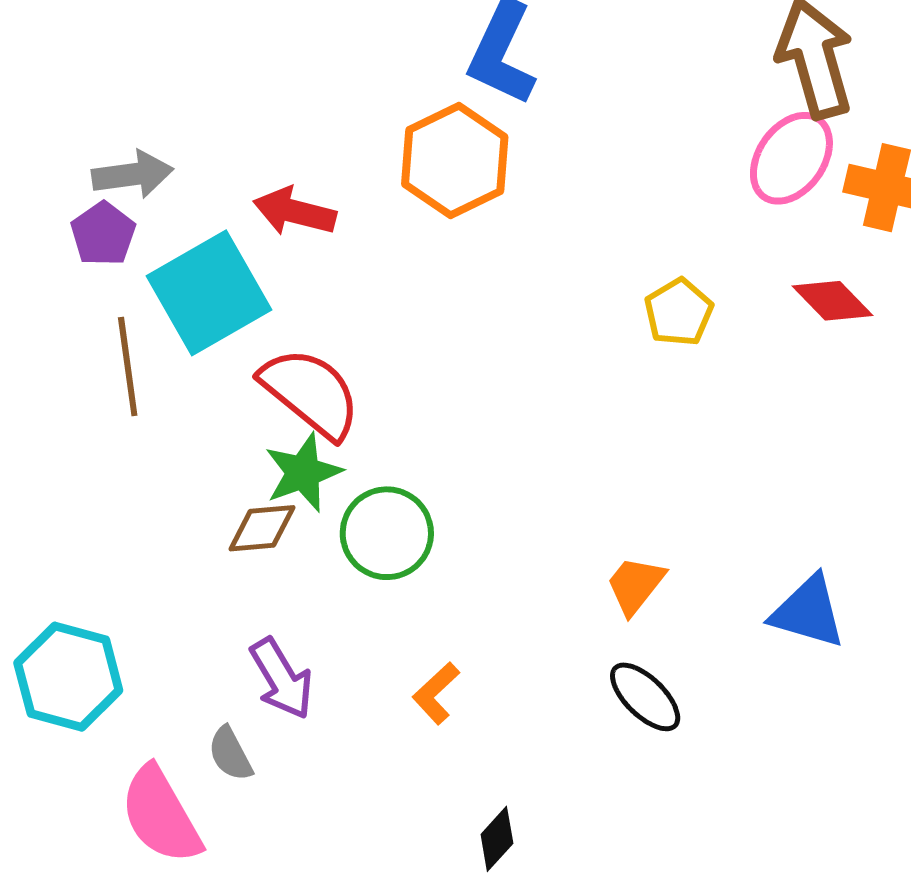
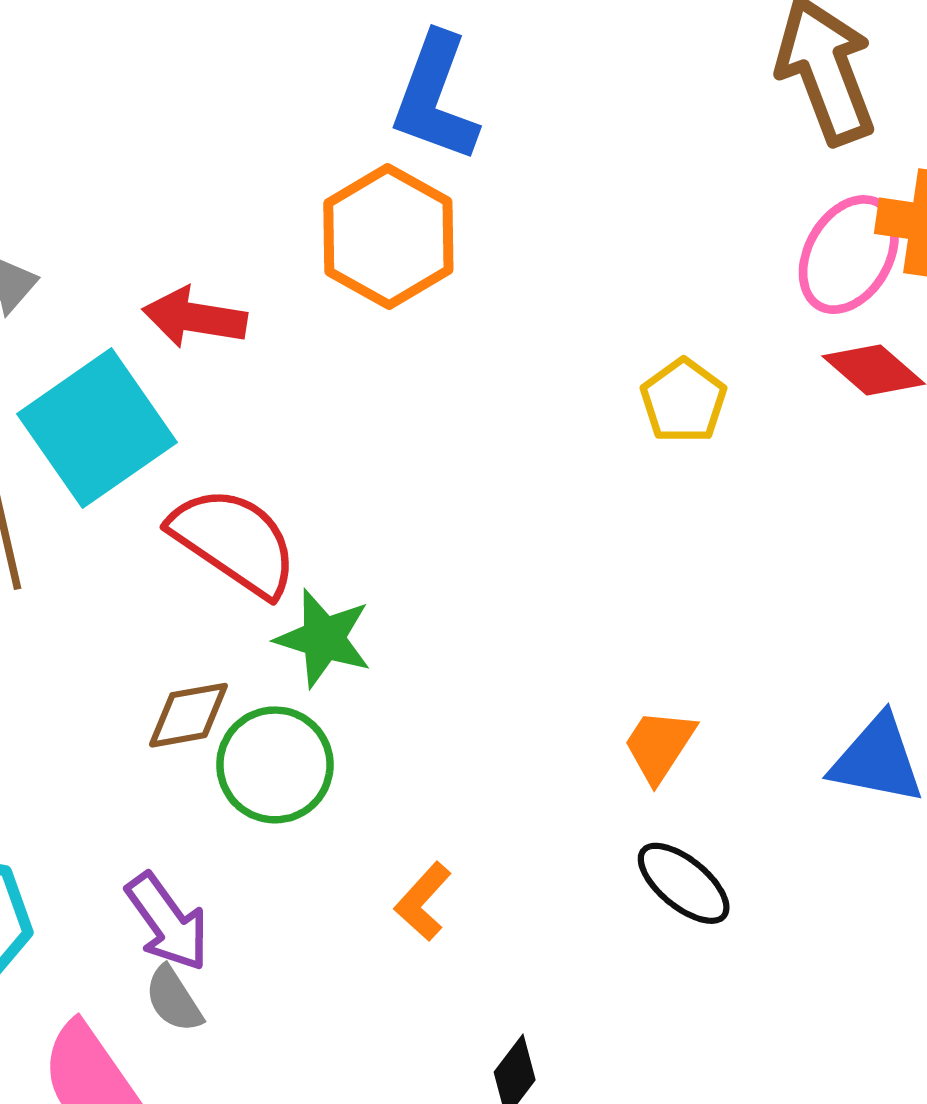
pink ellipse: (791, 158) -> (849, 255), moved
green star: (303, 472) -> (323, 638), moved, turned -30
green circle: (387, 533) -> (275, 765), moved
purple arrow: (282, 679) -> (167, 922), moved

